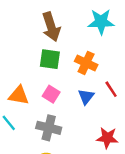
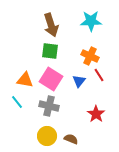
orange cross: (86, 63) -> (90, 56), moved
pink square: (51, 94) -> (51, 79), size x1.6
red star: (107, 138) -> (96, 114), turned 30

